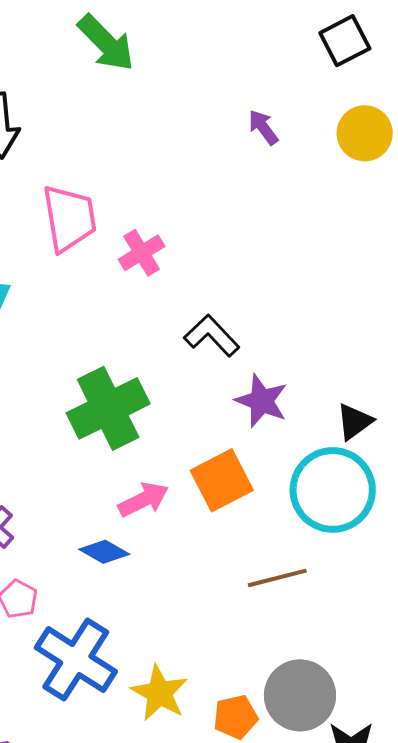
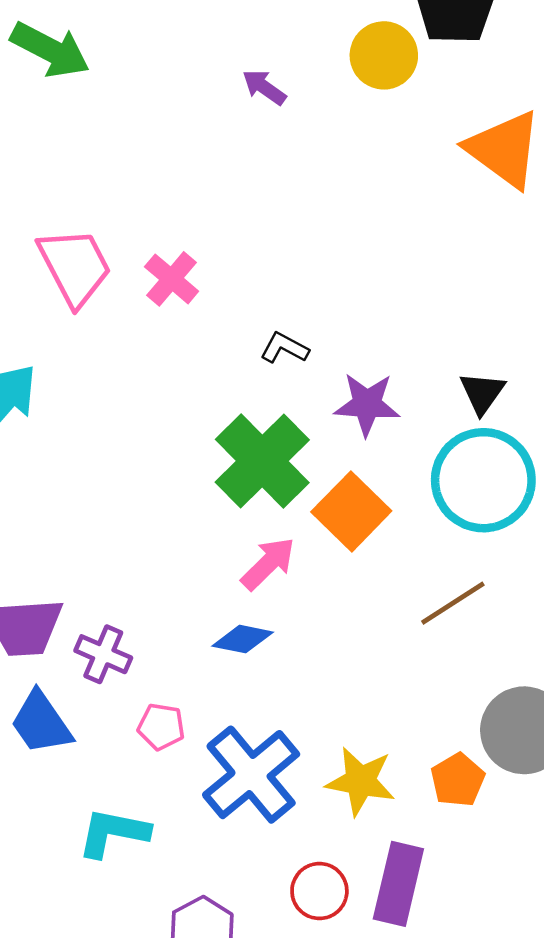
black L-shape: (212, 336) -> (284, 348), size x0.7
green cross: (108, 408) -> (262, 461), moved
blue cross: (76, 660) -> (251, 775), turned 36

